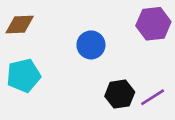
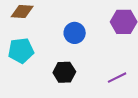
black hexagon: (120, 94) -> (64, 72), moved

